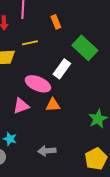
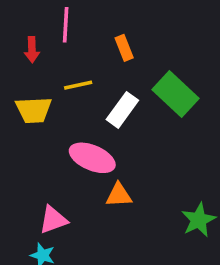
white rectangle: (62, 69) -> (122, 110), moved
pink triangle: (21, 106) -> (53, 220), moved

